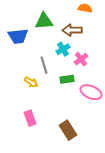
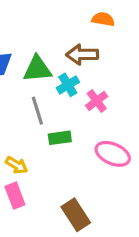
green triangle: (44, 21) -> (37, 69), moved
green rectangle: (67, 79) -> (60, 138), moved
yellow arrow: (31, 82) -> (17, 165), moved

